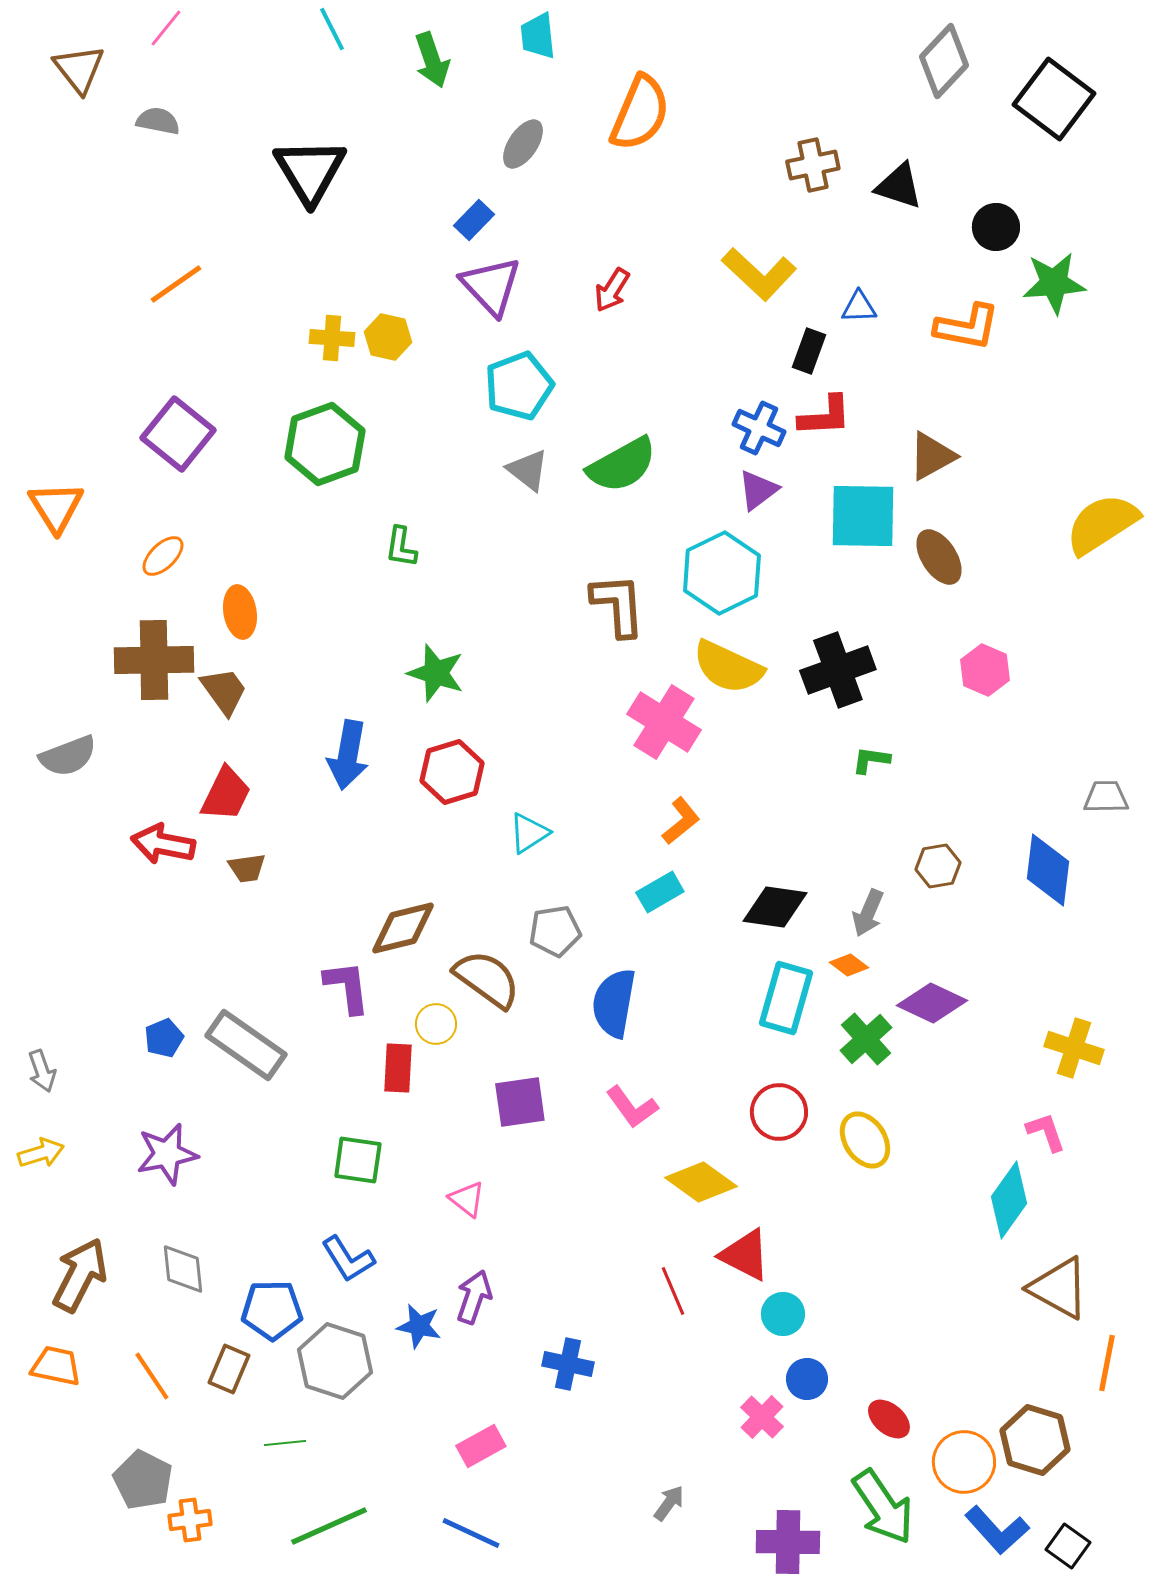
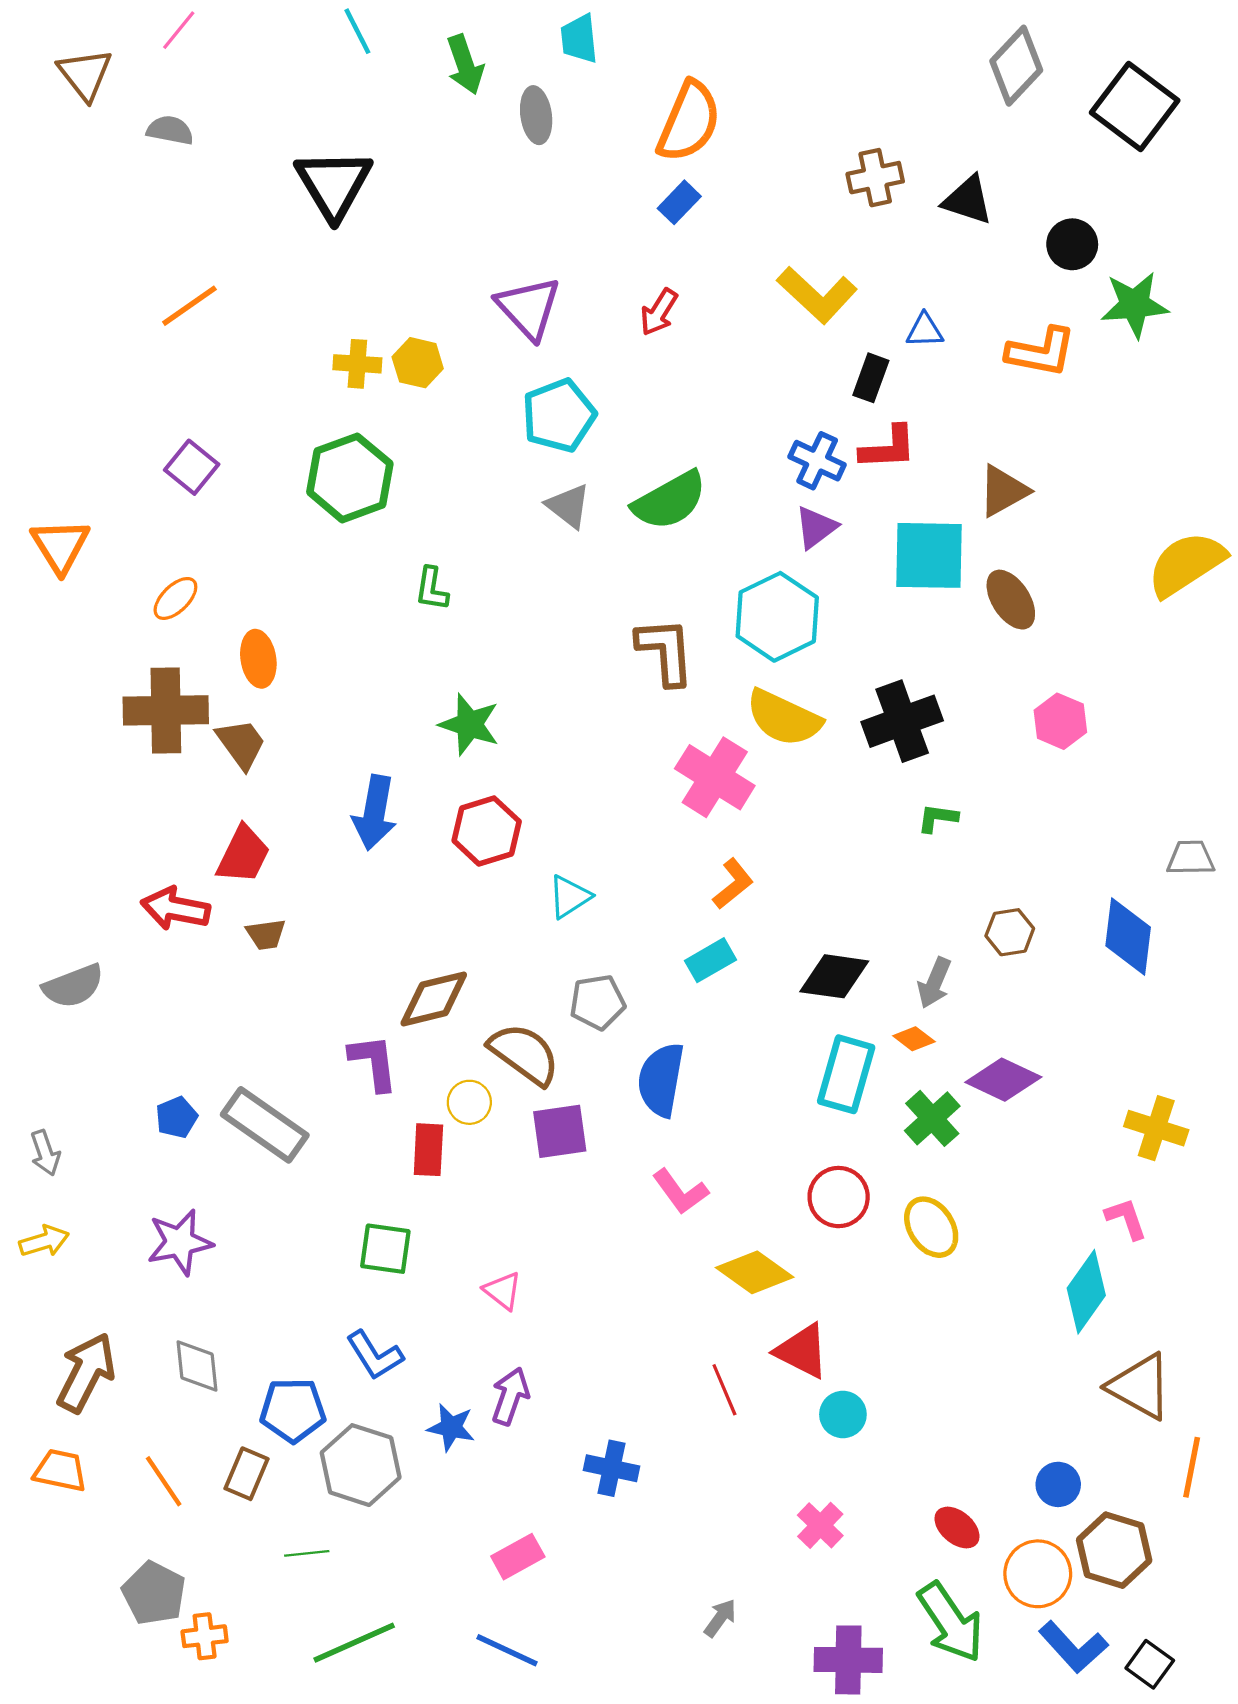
gray ellipse: (523, 144) -> (536, 115), moved, turned -42
blue rectangle: (474, 220) -> (679, 202), moved
purple square: (178, 434) -> (192, 467), size x0.7
gray semicircle: (68, 756) -> (73, 986), moved
purple square: (520, 1102) -> (560, 1131), moved
blue circle: (807, 1379) -> (1058, 1484), moved

